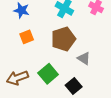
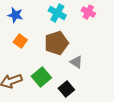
orange square: (27, 37) -> (20, 41), turned -32

